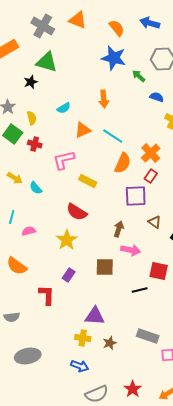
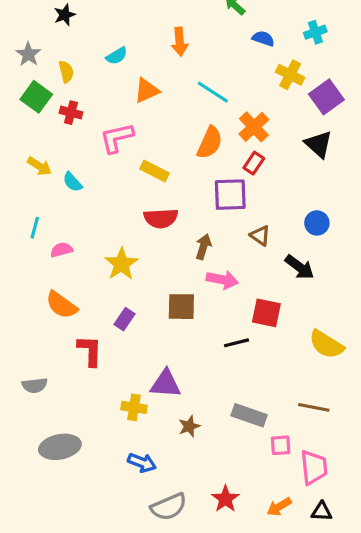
cyan line: (113, 136) -> (213, 92), moved
red semicircle: (77, 212) -> (161, 218), moved, turned -35
orange semicircle: (17, 266) -> (61, 305), moved
yellow cross: (83, 338) -> (134, 407), moved

